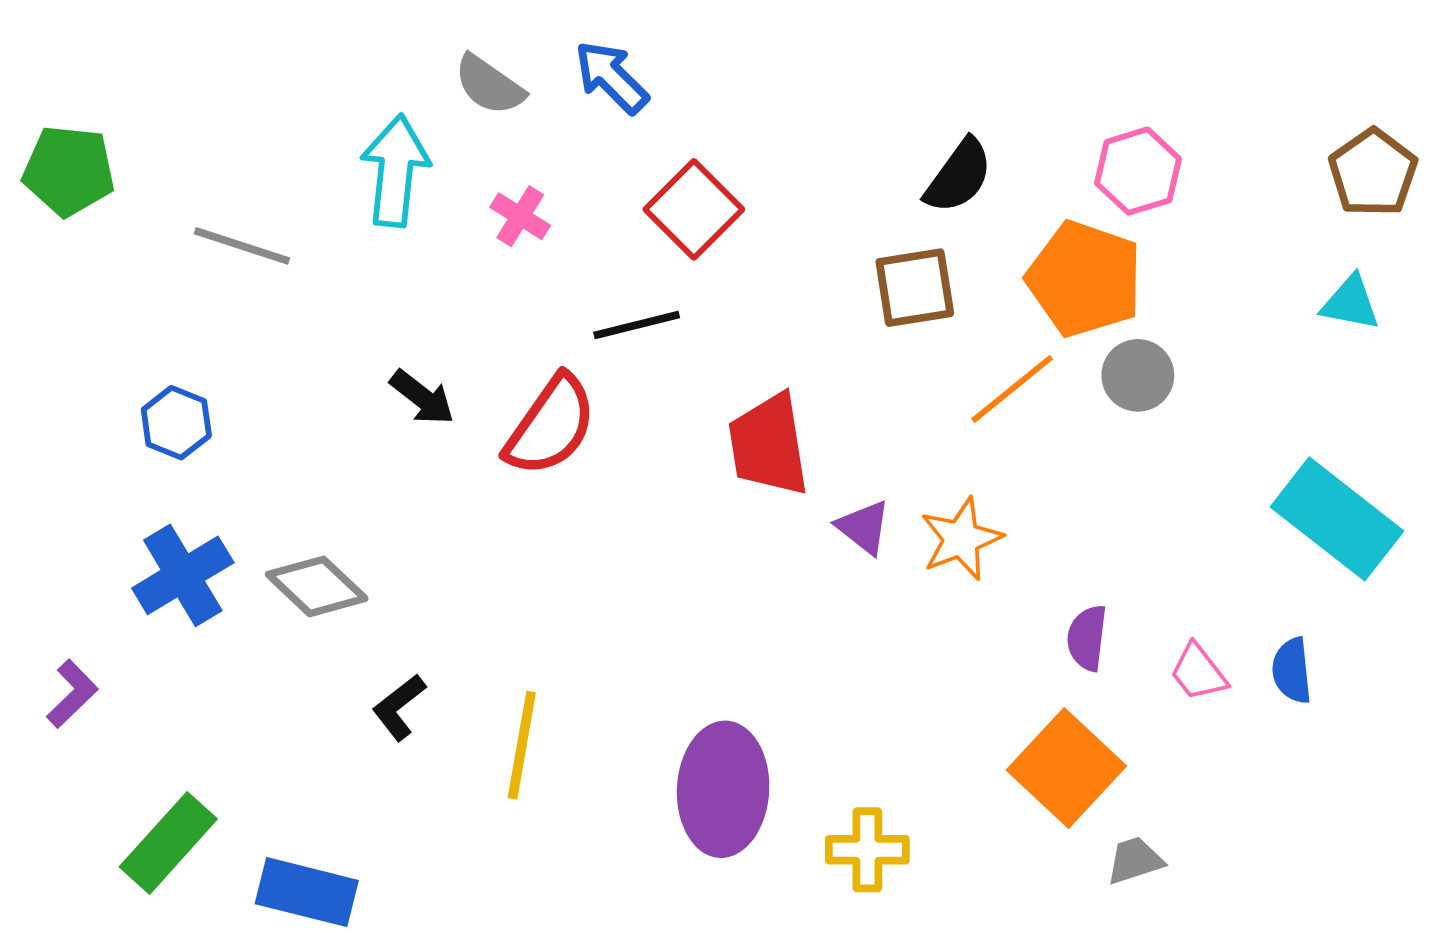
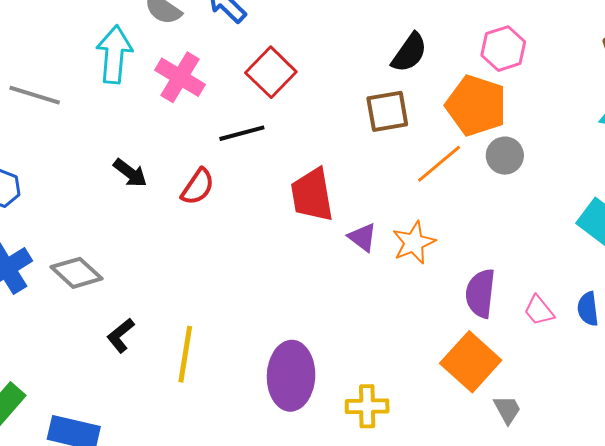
pink cross: (520, 216) -> (180, 77), size x1.6
red semicircle: (551, 426) -> (198, 187), size x0.7
purple semicircle: (1087, 638) -> (480, 293), size x1.4
gray trapezoid: (1135, 860) -> (507, 410), turned 80

